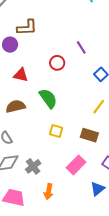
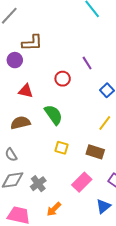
orange arrow: (49, 192) -> (54, 209), turned 35

